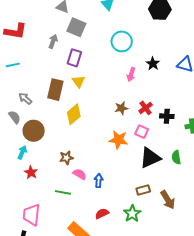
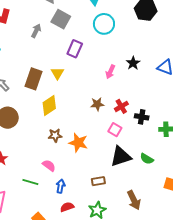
cyan circle: (122, 41) -> (104, 24), moved
purple rectangle: (74, 58) -> (75, 49), moved
orange star: (118, 140) -> (78, 143), moved
green semicircle: (176, 157) -> (147, 159), turned -56
brown star: (66, 158) -> (55, 135), moved
blue arrow: (99, 181) -> (61, 186), moved
brown rectangle: (143, 190) -> (98, 181), moved

